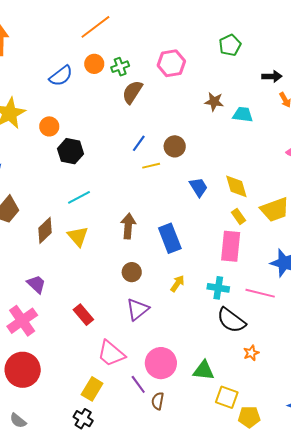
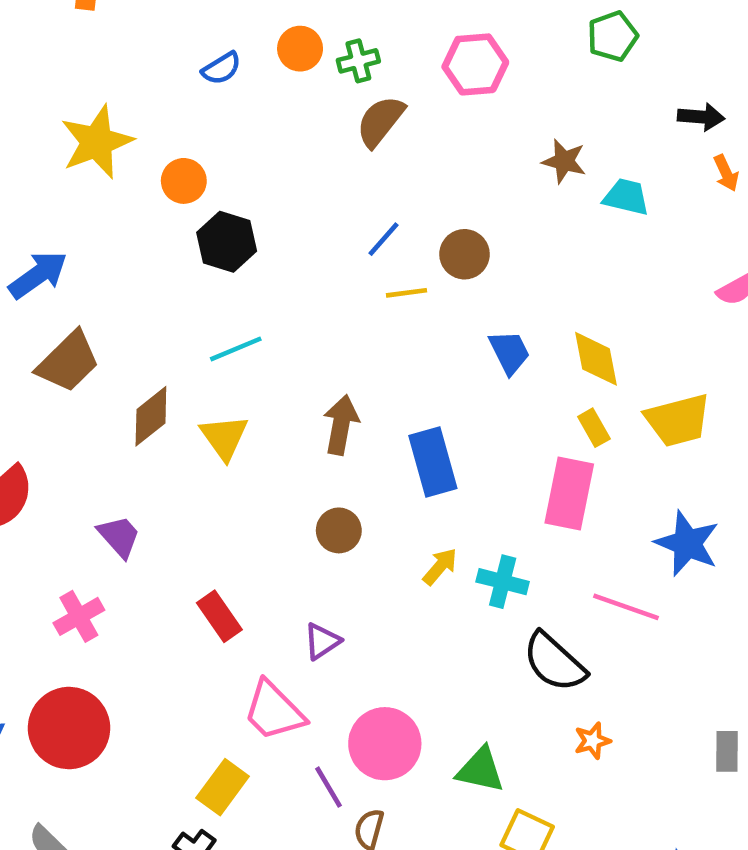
blue semicircle: (61, 76) -> (221, 68), size x0.7
cyan cross: (218, 288) -> (503, 582), moved
purple triangle: (138, 309) -> (322, 641), moved, size x0.7
pink cross: (22, 321) -> (79, 616), size x0.7

